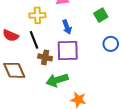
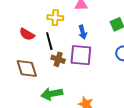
green arrow: (57, 80) -> (52, 94), moved

